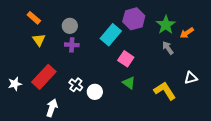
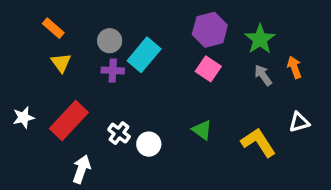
orange arrow: (187, 33) -> (294, 67), moved, turned 104
cyan rectangle: (111, 35) -> (144, 55), moved
pink square: (126, 59) -> (208, 69), moved
white star: (15, 84) -> (23, 117), moved

